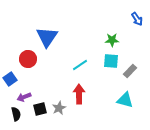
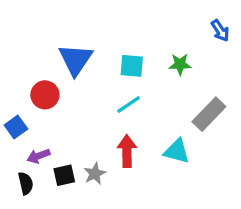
cyan square: (111, 61) -> (132, 66), moved
gray rectangle: (130, 71) -> (209, 114), size x1.5
cyan triangle: (125, 100) -> (177, 151), moved

